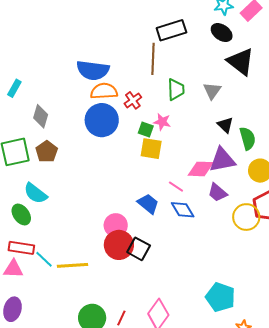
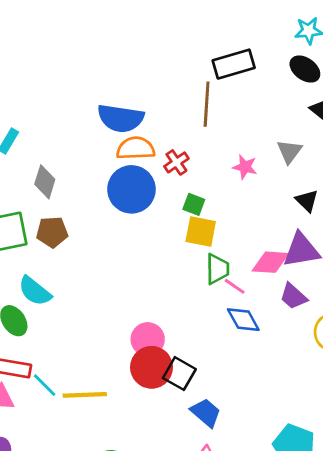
green trapezoid: (176, 90) -> (217, 269), moved
pink star: (162, 122) -> (245, 167), moved
brown pentagon: (47, 152) -> (52, 232), turned 30
blue trapezoid: (148, 204) -> (206, 413), moved

